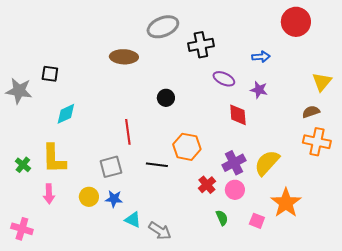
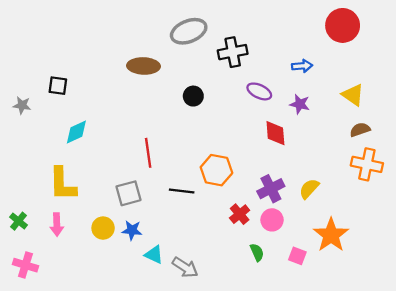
yellow triangle: (322, 82) -> (353, 95), moved, turned -35
gray star: (19, 91) -> (22, 105), size x0.6
black circle: (166, 98) -> (193, 96), moved
yellow semicircle: (267, 163) -> (309, 189), size x0.7
green cross: (23, 165) -> (19, 221), moved

